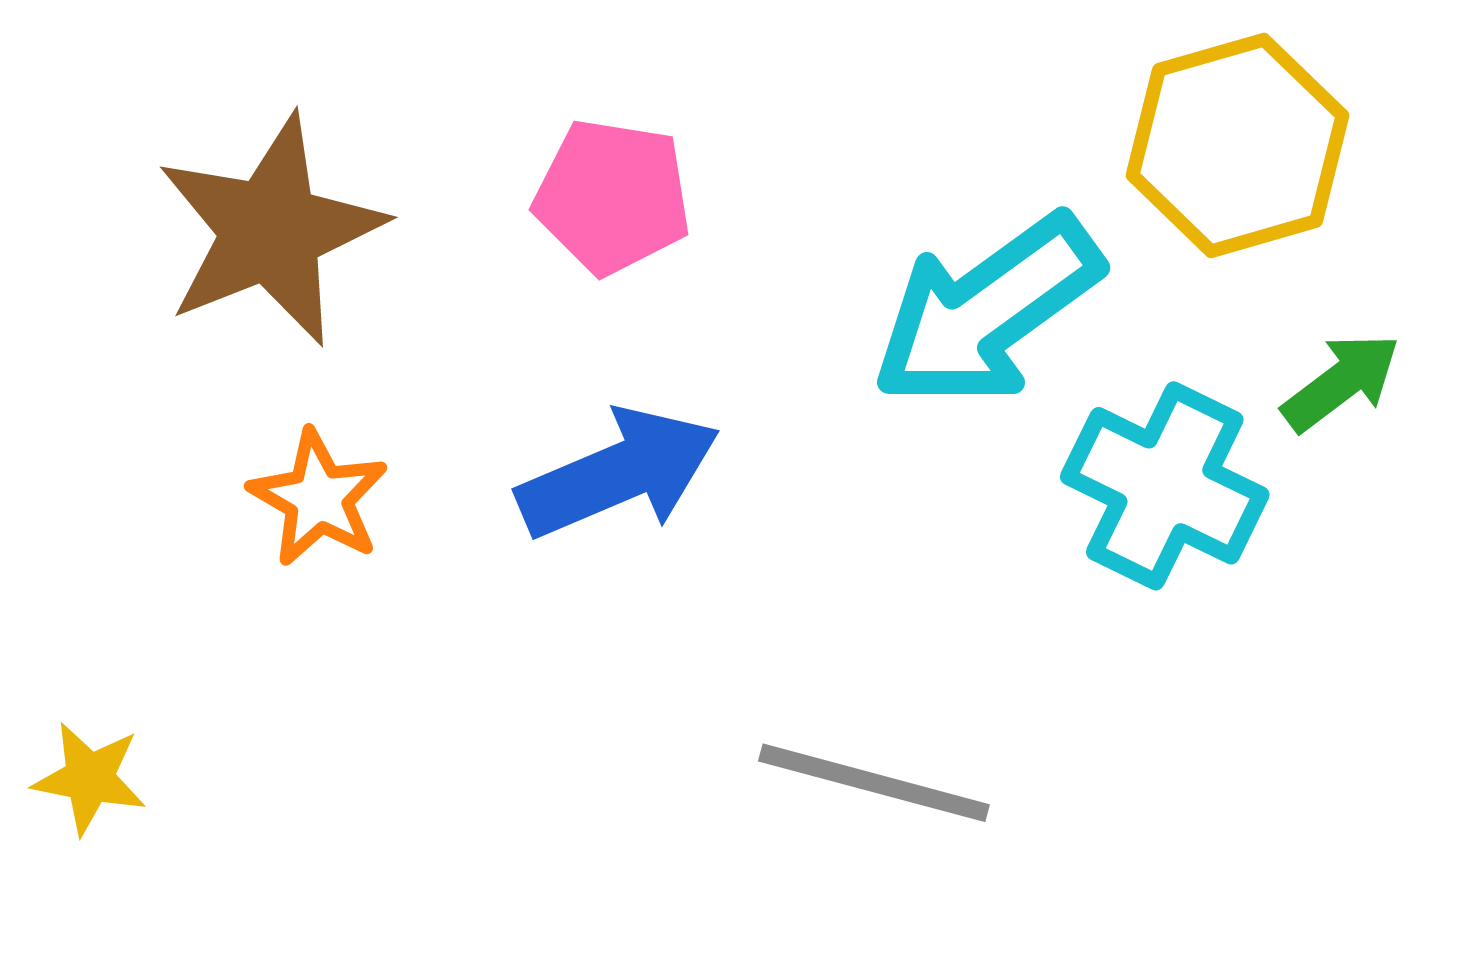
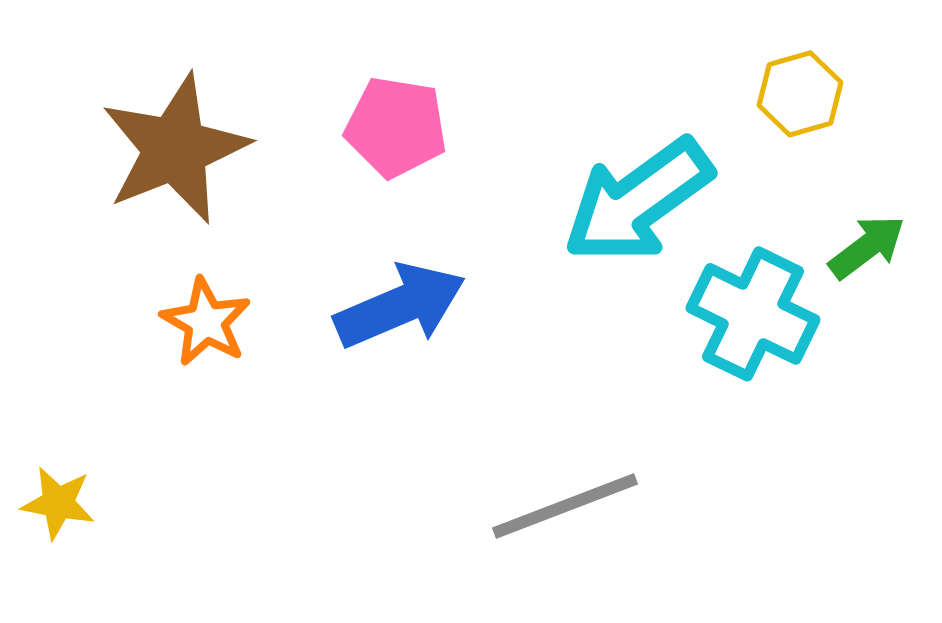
yellow hexagon: (1237, 145) -> (800, 94), size x0.6
gray line: (874, 783) -> (565, 506), turned -36

